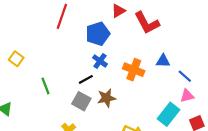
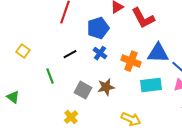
blue triangle: (163, 61) -> (158, 53), size x1.6
black line: (86, 79) -> (70, 54), moved
cyan rectangle: (169, 114) -> (151, 85), moved, turned 45

